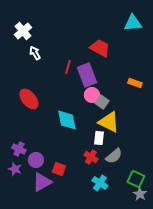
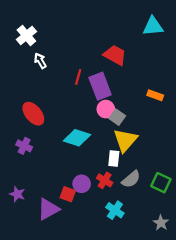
cyan diamond: (67, 120) -> (77, 138), turned -60
yellow triangle: (109, 122) -> (125, 140), turned 45
purple cross: (19, 149) -> (24, 146), moved
purple circle: (36, 160) -> (82, 184), moved
green square: (136, 179) -> (161, 183), moved

